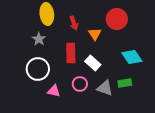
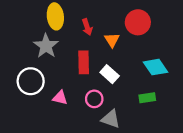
gray star: (39, 39) -> (46, 46), size x1.5
white circle: (38, 69) -> (31, 81), moved
gray triangle: (105, 88) -> (111, 119), moved
pink triangle: (54, 91) -> (60, 98), moved

